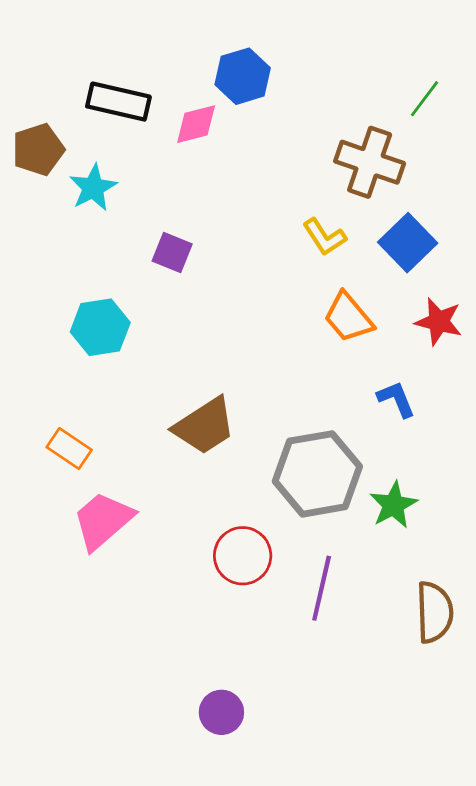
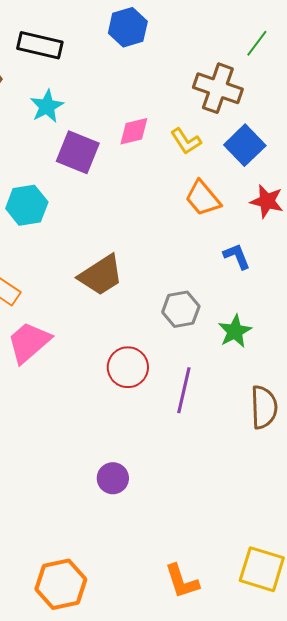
pink diamond: (196, 124) -> (134, 131), moved
cyan star: (93, 188) -> (47, 106), moved
purple square: (172, 252) -> (78, 152), size x1.5
gray hexagon: (317, 474) -> (181, 309), size x0.6

